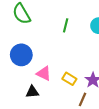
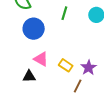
blue circle: (21, 55) -> (34, 29), moved

